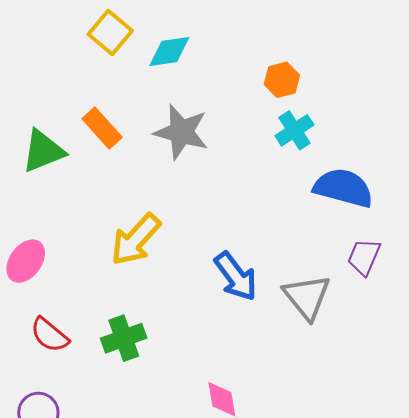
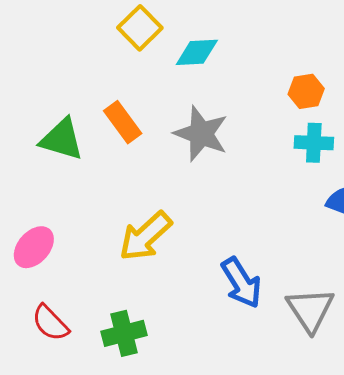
cyan cross: (294, 130) -> (314, 143), turned 30
green triangle: (43, 151) -> (62, 139), turned 33

